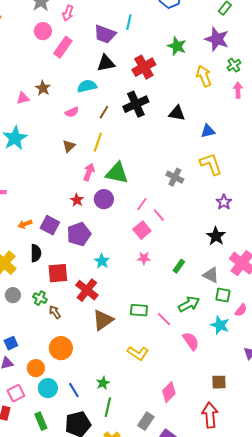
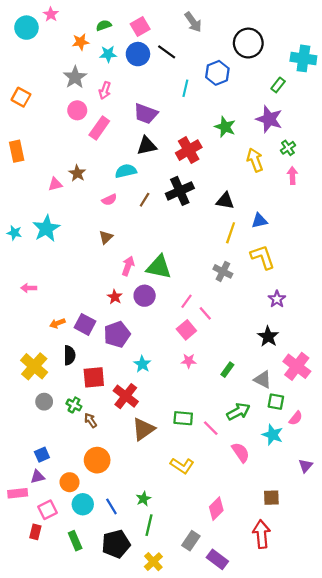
cyan line: (129, 22) -> (185, 88), moved
yellow line: (98, 142) -> (231, 233), moved

